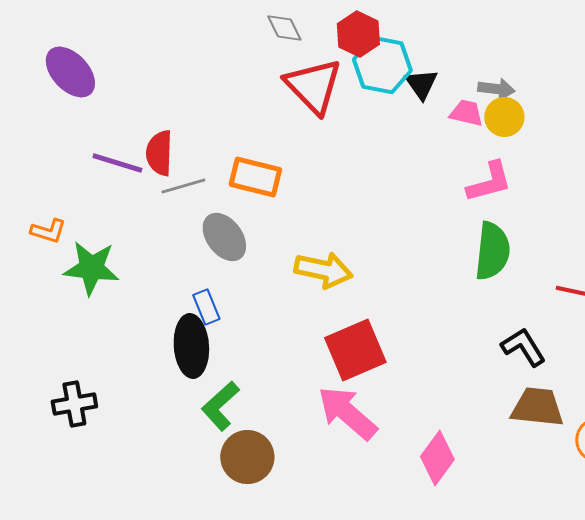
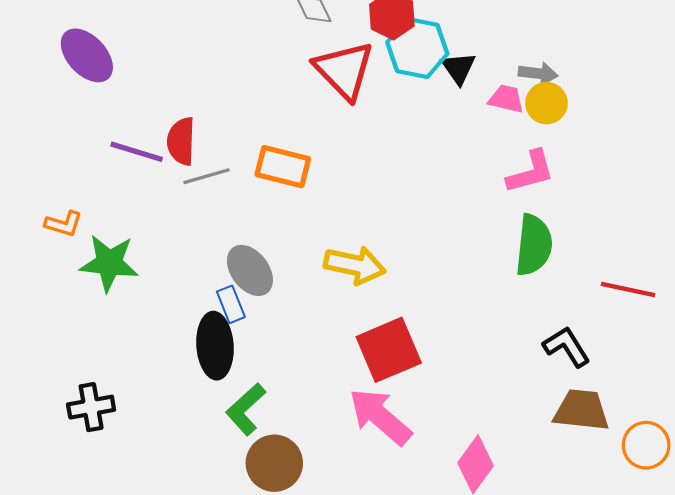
gray ellipse: (224, 237) -> (250, 270), moved

